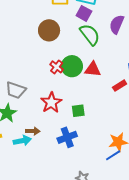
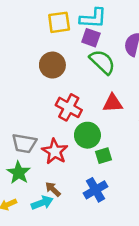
green circle: (72, 66) -> (87, 135), moved
red cross: (57, 67) -> (69, 107), size x1.5
red star: (51, 103) -> (55, 151), moved
brown arrow: (33, 131) -> (53, 189), turned -128

